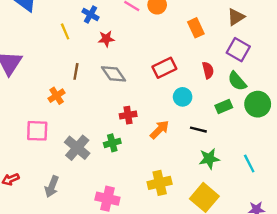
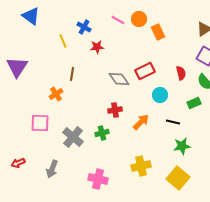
orange rectangle: (196, 28) -> (158, 32), moved
gray diamond: (114, 74) -> (119, 79), moved

